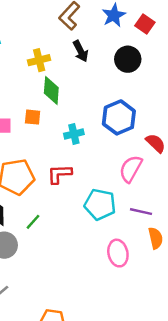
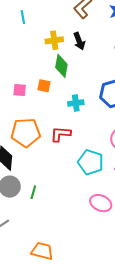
black arrow: (81, 51) -> (79, 41), moved
green line: (33, 222) -> (33, 192), moved, turned -32
pink ellipse: (118, 253) -> (101, 203), turned -60

